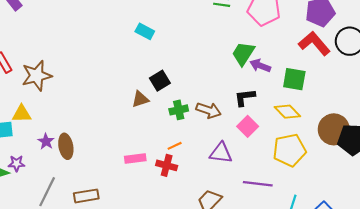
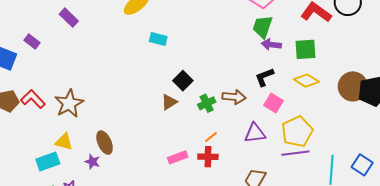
green trapezoid: (243, 54) -> (263, 27), moved
yellow triangle: (22, 114) -> (64, 142), turned 30
brown ellipse: (66, 146) -> (105, 143), moved
yellow pentagon: (289, 150) -> (297, 132), moved

